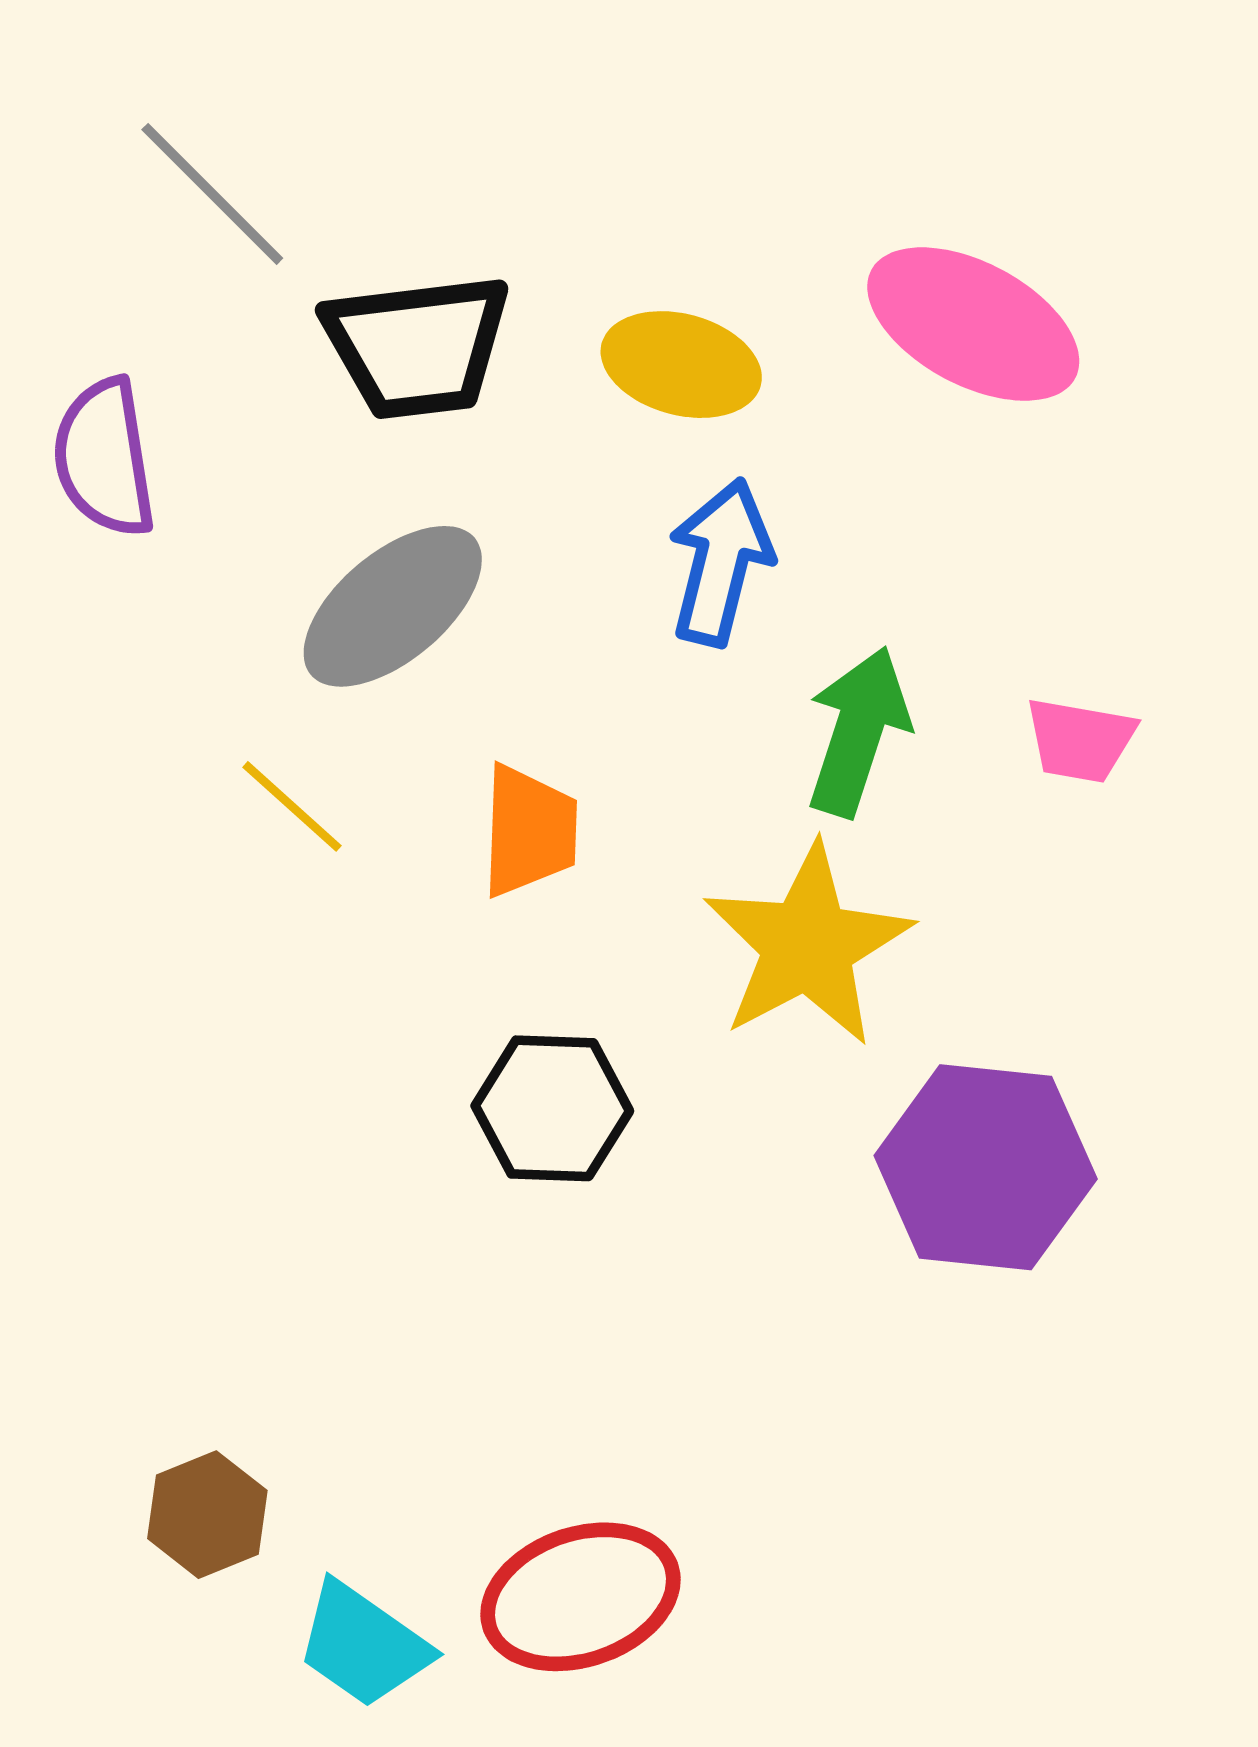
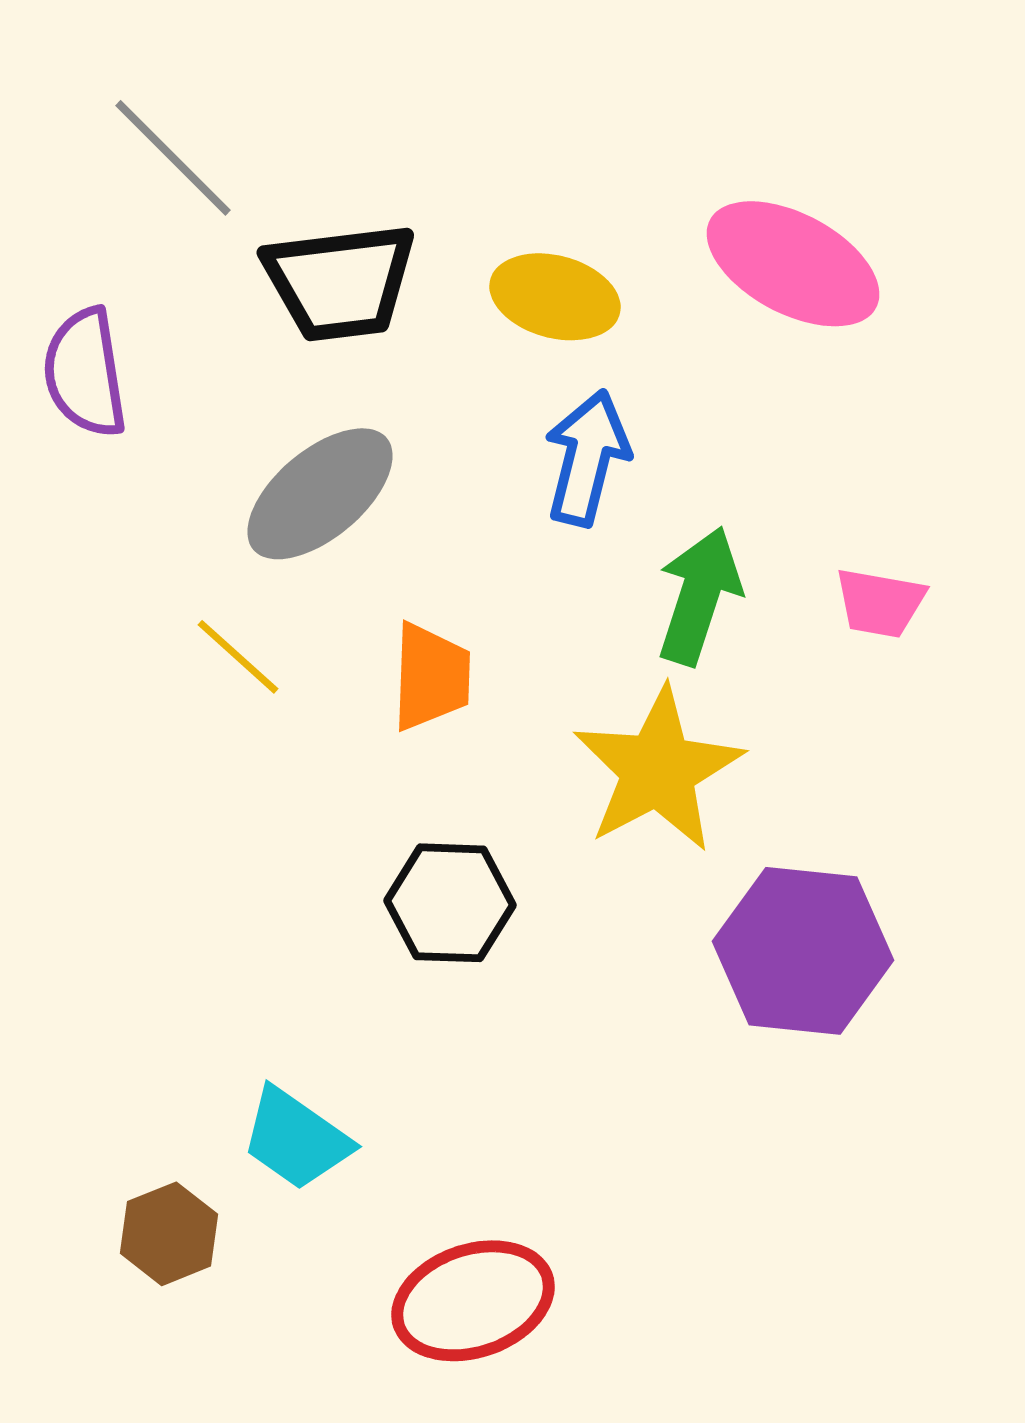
cyan trapezoid: (363, 1645) -> (296, 1139), moved

